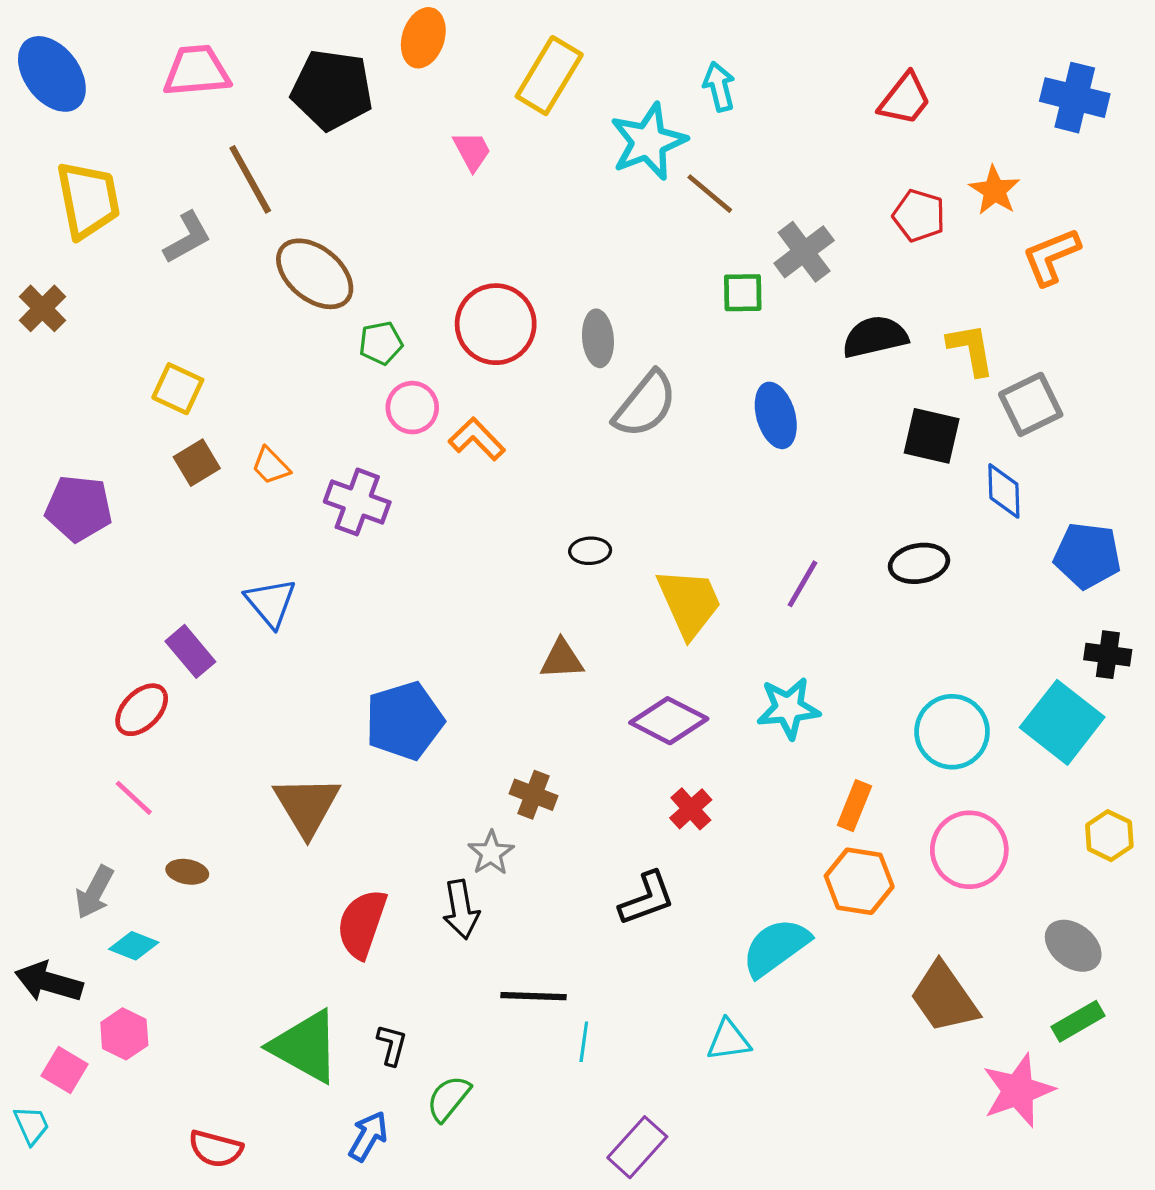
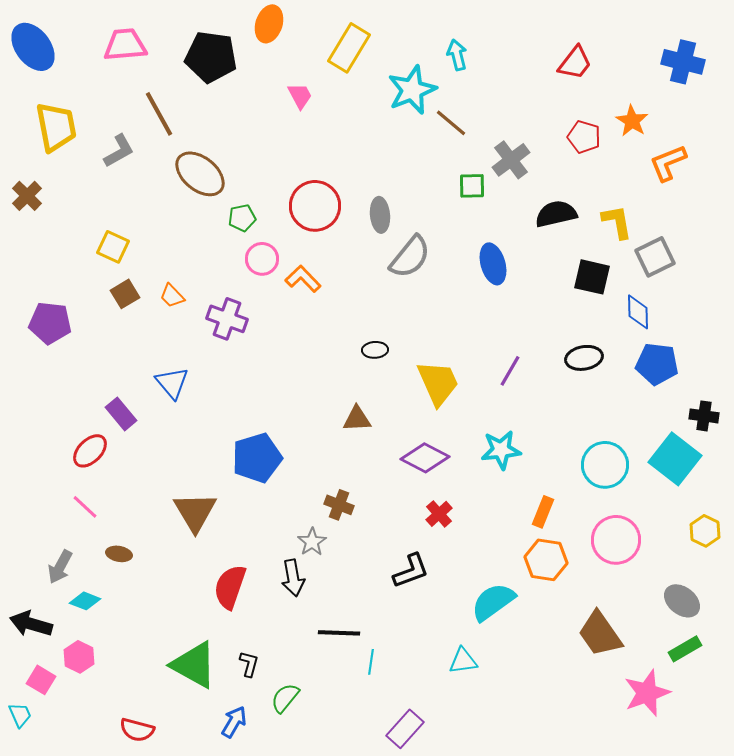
blue pentagon: (1087, 555) -> (657, 364), moved

